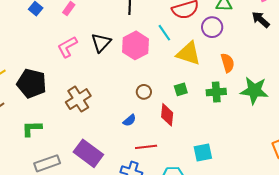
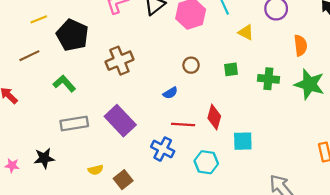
yellow triangle: (188, 54) -> (246, 32), size x0.6
orange semicircle: (228, 63) -> (300, 45), moved
red diamond: (167, 115) -> (214, 117), moved
green L-shape: (32, 129) -> (64, 84), turned 40

